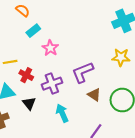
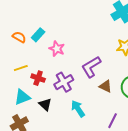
orange semicircle: (23, 10) -> (19, 37), moved

